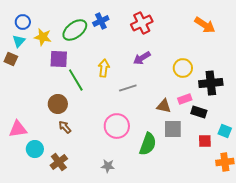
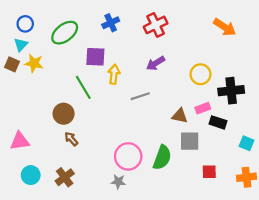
green ellipse: (75, 30) -> (65, 33), moved
yellow star: (43, 37) -> (34, 63), moved
purple square: (59, 59) -> (95, 57), moved
pink circle: (117, 126) -> (128, 156), moved
red square: (205, 141) -> (209, 172), moved
cyan circle: (35, 149) -> (31, 175), moved

